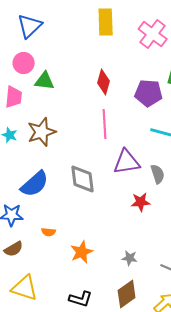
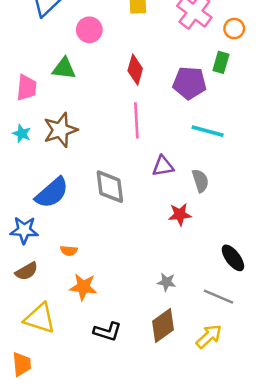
pink circle: (24, 63) -> (89, 30), moved
purple triangle: (127, 162) -> (163, 166), size x0.7
orange star: (82, 252) -> (83, 287), moved, turned 30

